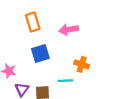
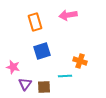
pink arrow: (69, 30) -> (68, 15), moved

